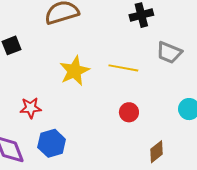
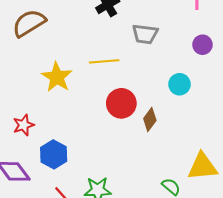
red circle: (129, 112) -> (121, 103), size x1.5
brown diamond: (157, 152) -> (150, 119), moved

